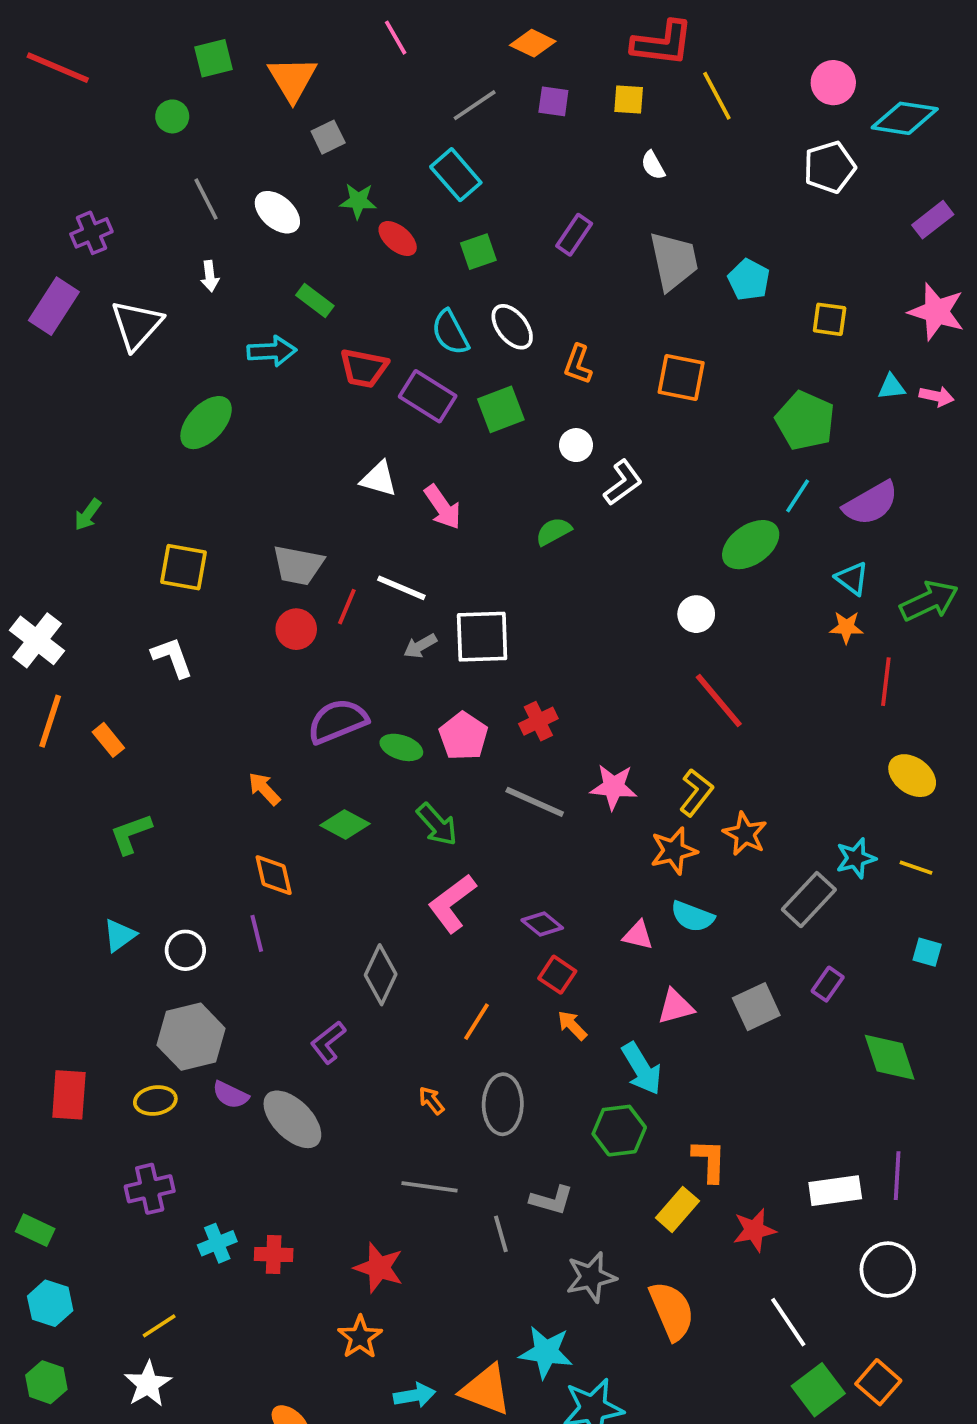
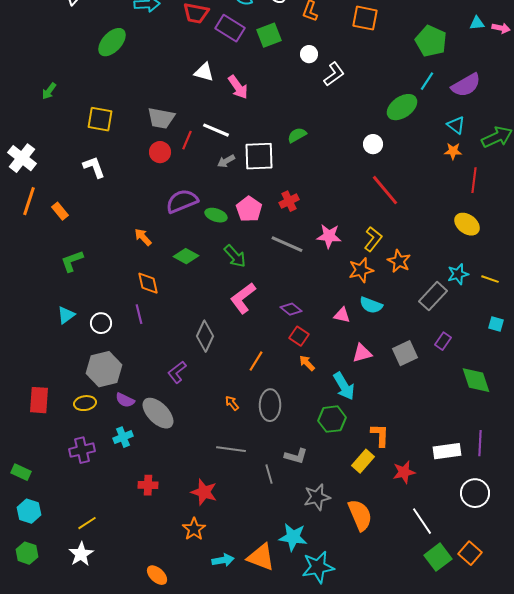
green semicircle: (553, 531) -> (297, 135), moved
yellow ellipse: (912, 776) -> (467, 224), moved
cyan cross: (217, 1243) -> (123, 437), moved

